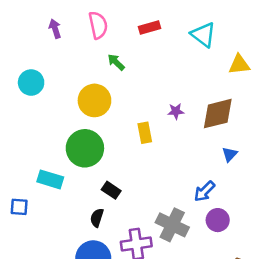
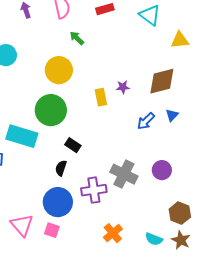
purple star: (176, 111) -> (123, 87), moved
cyan rectangle: (50, 179) -> (22, 136), size x1.4
blue arrow: (205, 191) -> (146, 121), moved

